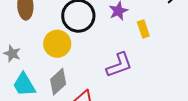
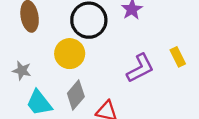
yellow rectangle: (143, 29) -> (178, 57), moved

